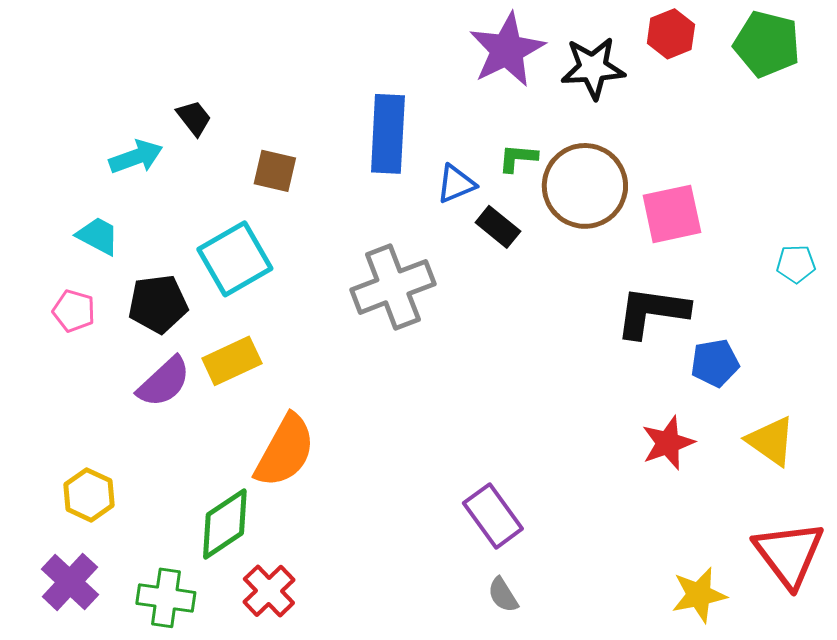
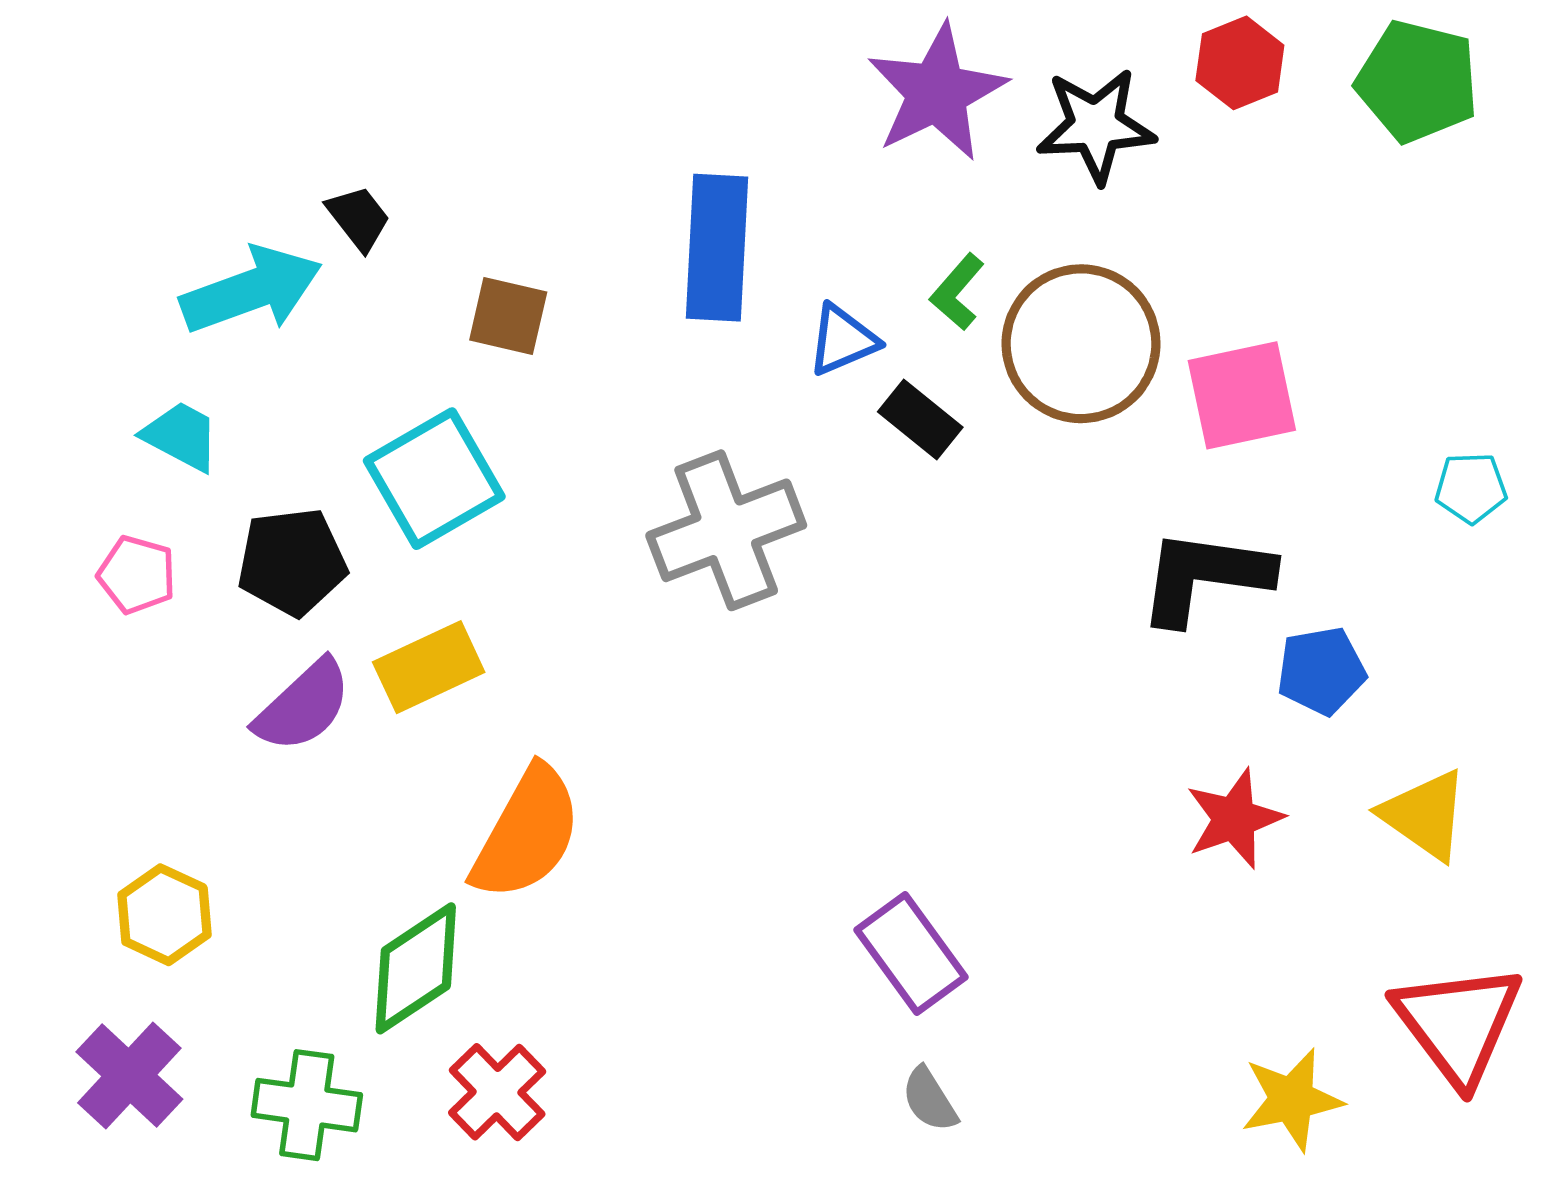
cyan arrow: (136, 157) -> (251, 290), size x1.4
green L-shape: (518, 158) -> (957, 292), turned -54

